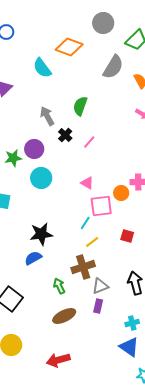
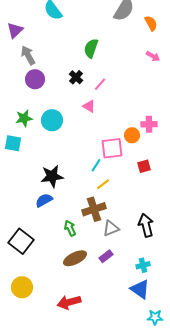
gray arrow: (47, 116) -> (28, 55), moved
purple circle: (34, 149) -> (35, 79), moved
green star: (13, 158) -> (24, 118), moved
pink triangle: (87, 183) -> (89, 106), moved
red square: (127, 236) -> (144, 166), moved, turned -32
purple rectangle: (98, 306) -> (106, 256), moved, turned 40

